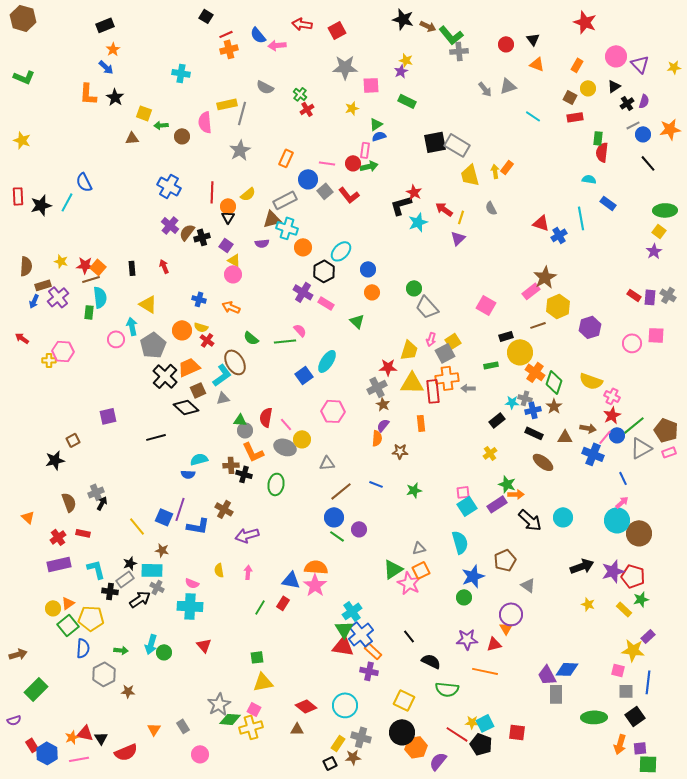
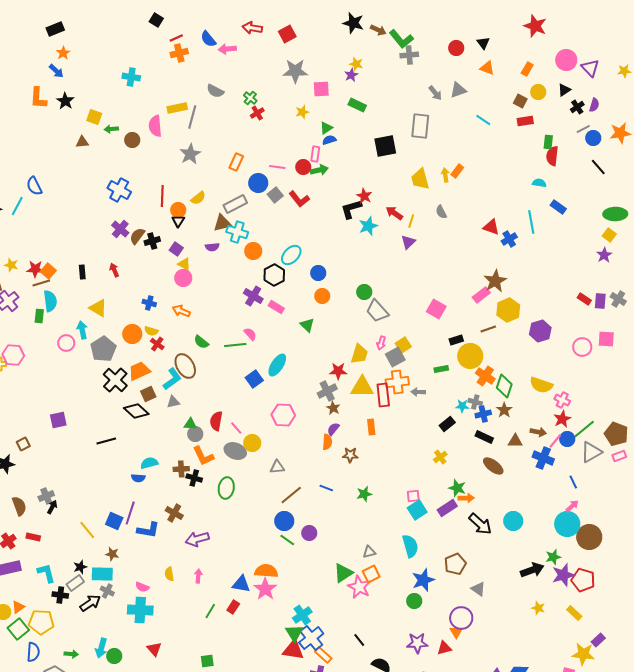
gray rectangle: (457, 145) -> (420, 126), moved, turned 65
green star: (641, 599) -> (553, 557), moved

